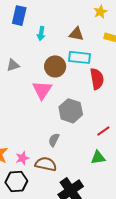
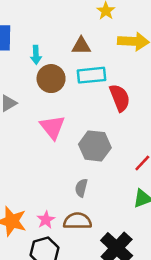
brown circle: (55, 66) -> (51, 79), moved

